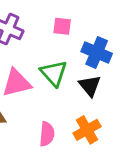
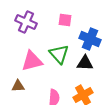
black triangle: (90, 86) -> (85, 63), turned -48

